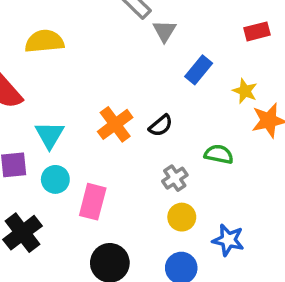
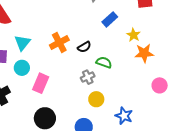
green semicircle: (219, 154) -> (104, 62), moved
yellow circle: (182, 217) -> (96, 99), moved
blue star: (228, 240) -> (124, 116), moved

